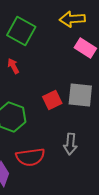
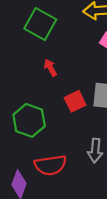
red arrow: (13, 66) -> (50, 68), moved

